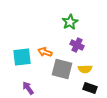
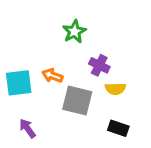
green star: (70, 22) -> (74, 32), moved
yellow semicircle: (85, 69) -> (115, 89), moved

